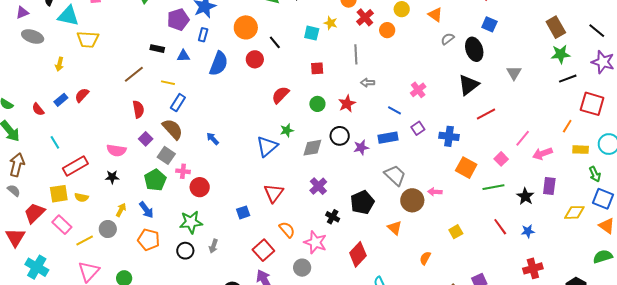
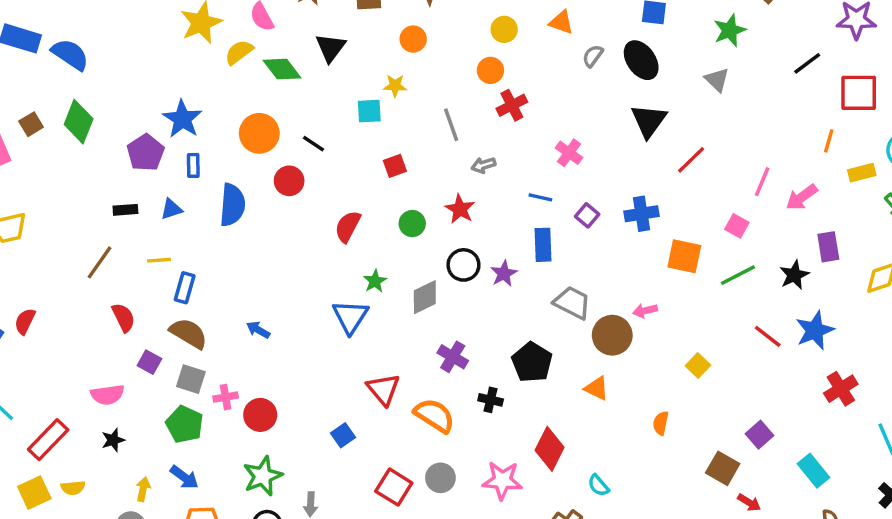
red cross: (365, 17) -> (512, 105), moved, turned 30
green star: (561, 54) -> (730, 30), moved
blue rectangle: (388, 138) -> (543, 245), turned -66
black star: (525, 196) -> (794, 275), turned 30
orange semicircle: (287, 230) -> (434, 415), moved, size x1.4
blue star: (528, 231) -> (815, 330), size x1.6
pink star: (315, 242) -> (502, 480), moved
gray circle: (302, 268) -> (440, 478), moved

